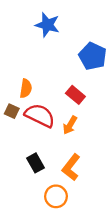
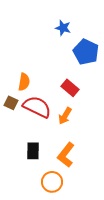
blue star: (47, 25) -> (63, 28), moved, size x0.7
black rectangle: (36, 163) -> (33, 151), turned 30

